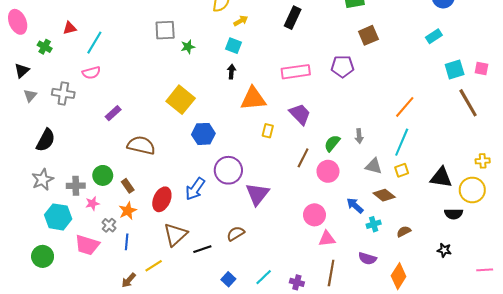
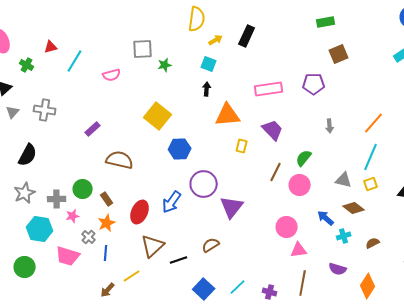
black rectangle: (293, 18) -> (247, 36), moved
pink semicircle: (91, 73) -> (112, 75), moved
gray arrow: (359, 136) -> (330, 126), moved
blue square: (228, 279) -> (204, 289), size x1.5

